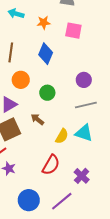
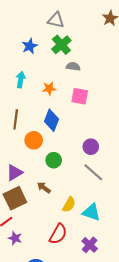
cyan arrow: (16, 14) -> (21, 80), turned 84
orange circle: (21, 80) -> (34, 140), moved
gray line: (86, 105) -> (93, 172), turned 55
cyan triangle: (84, 133) -> (91, 212), moved

